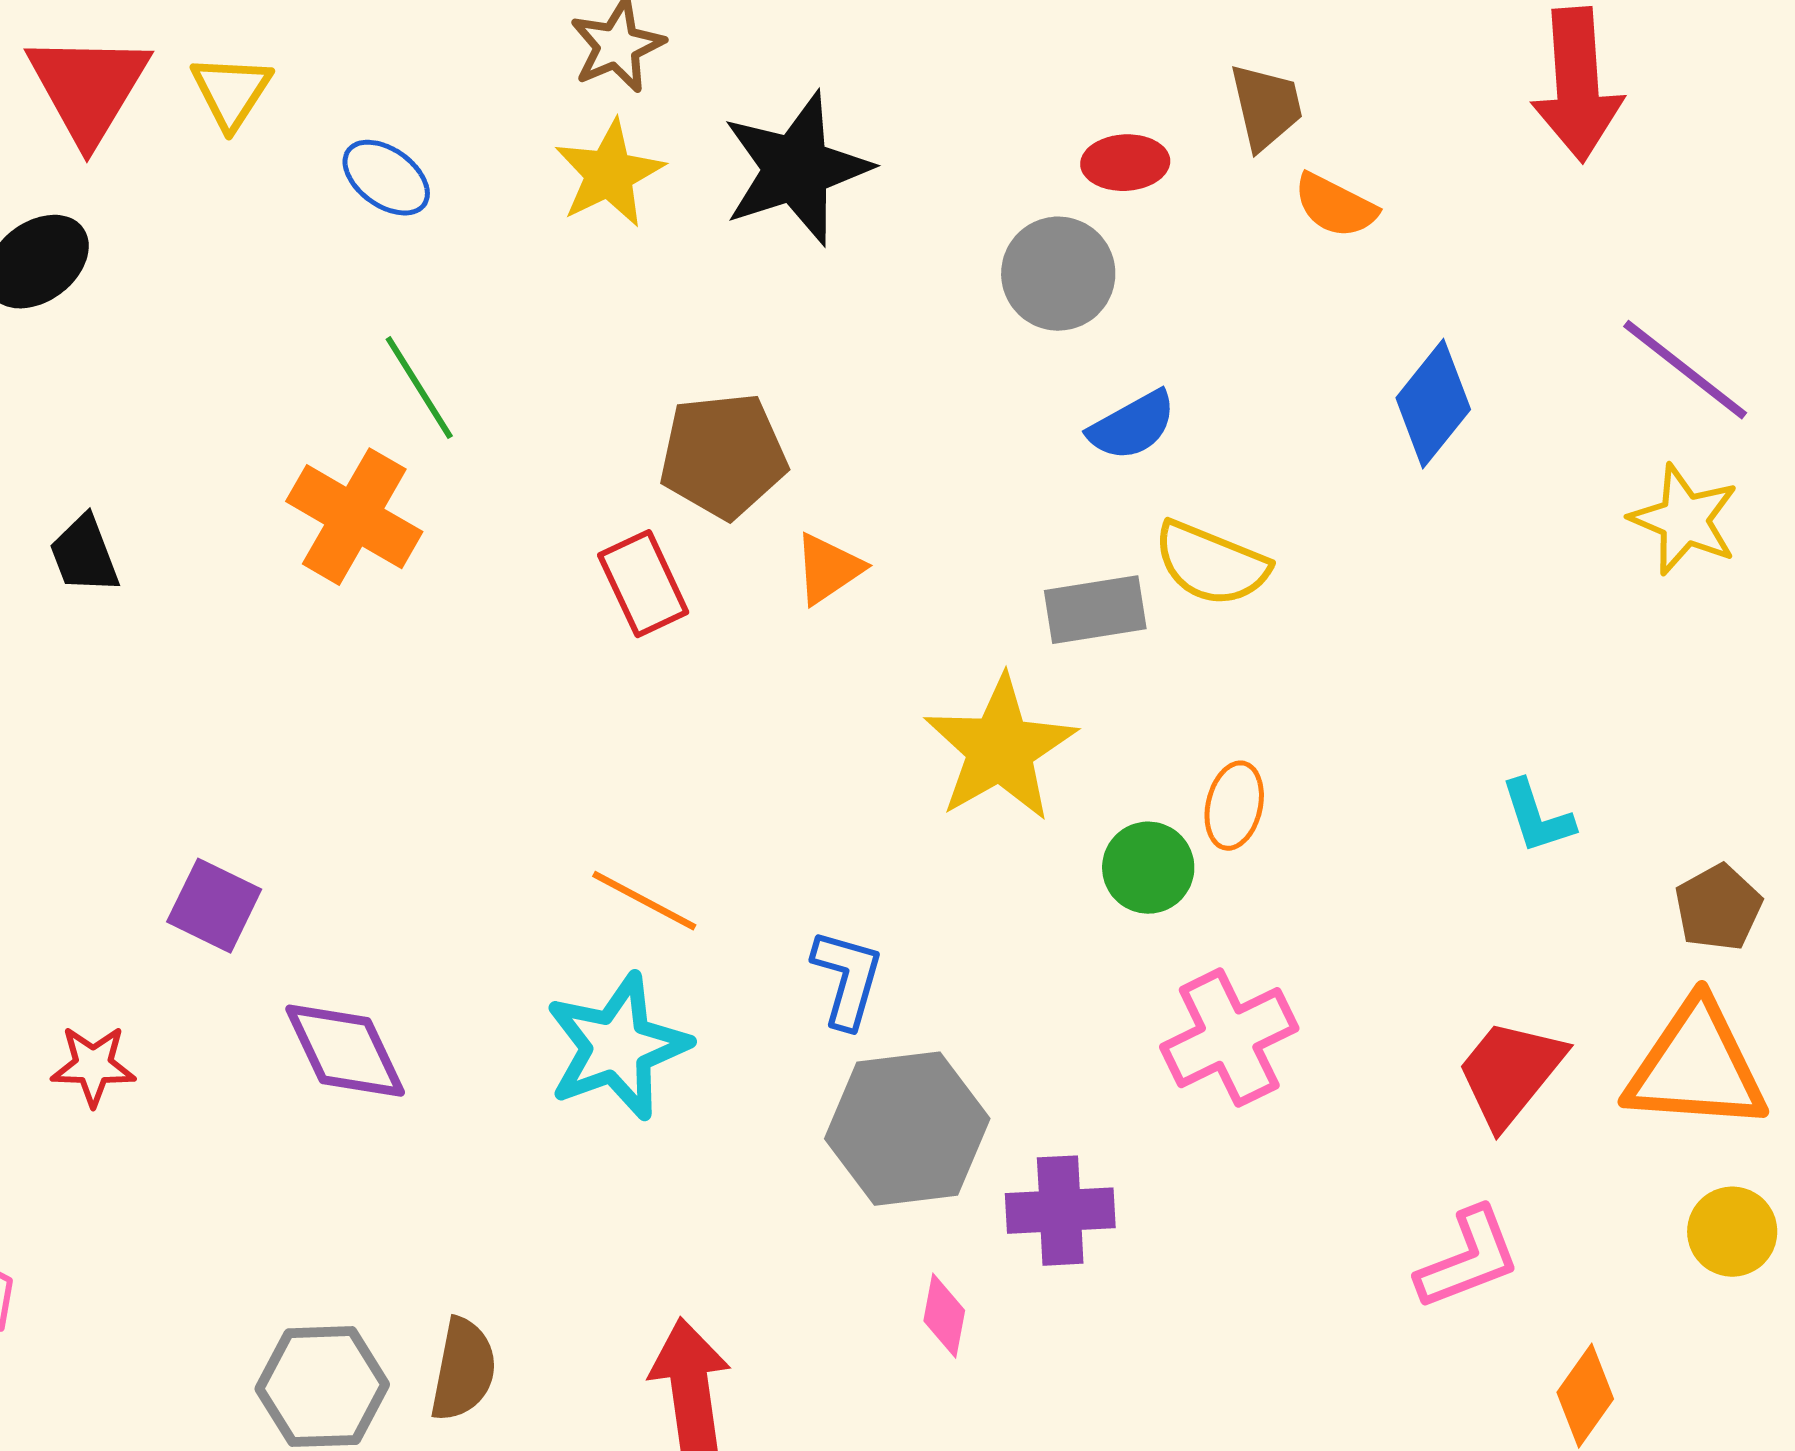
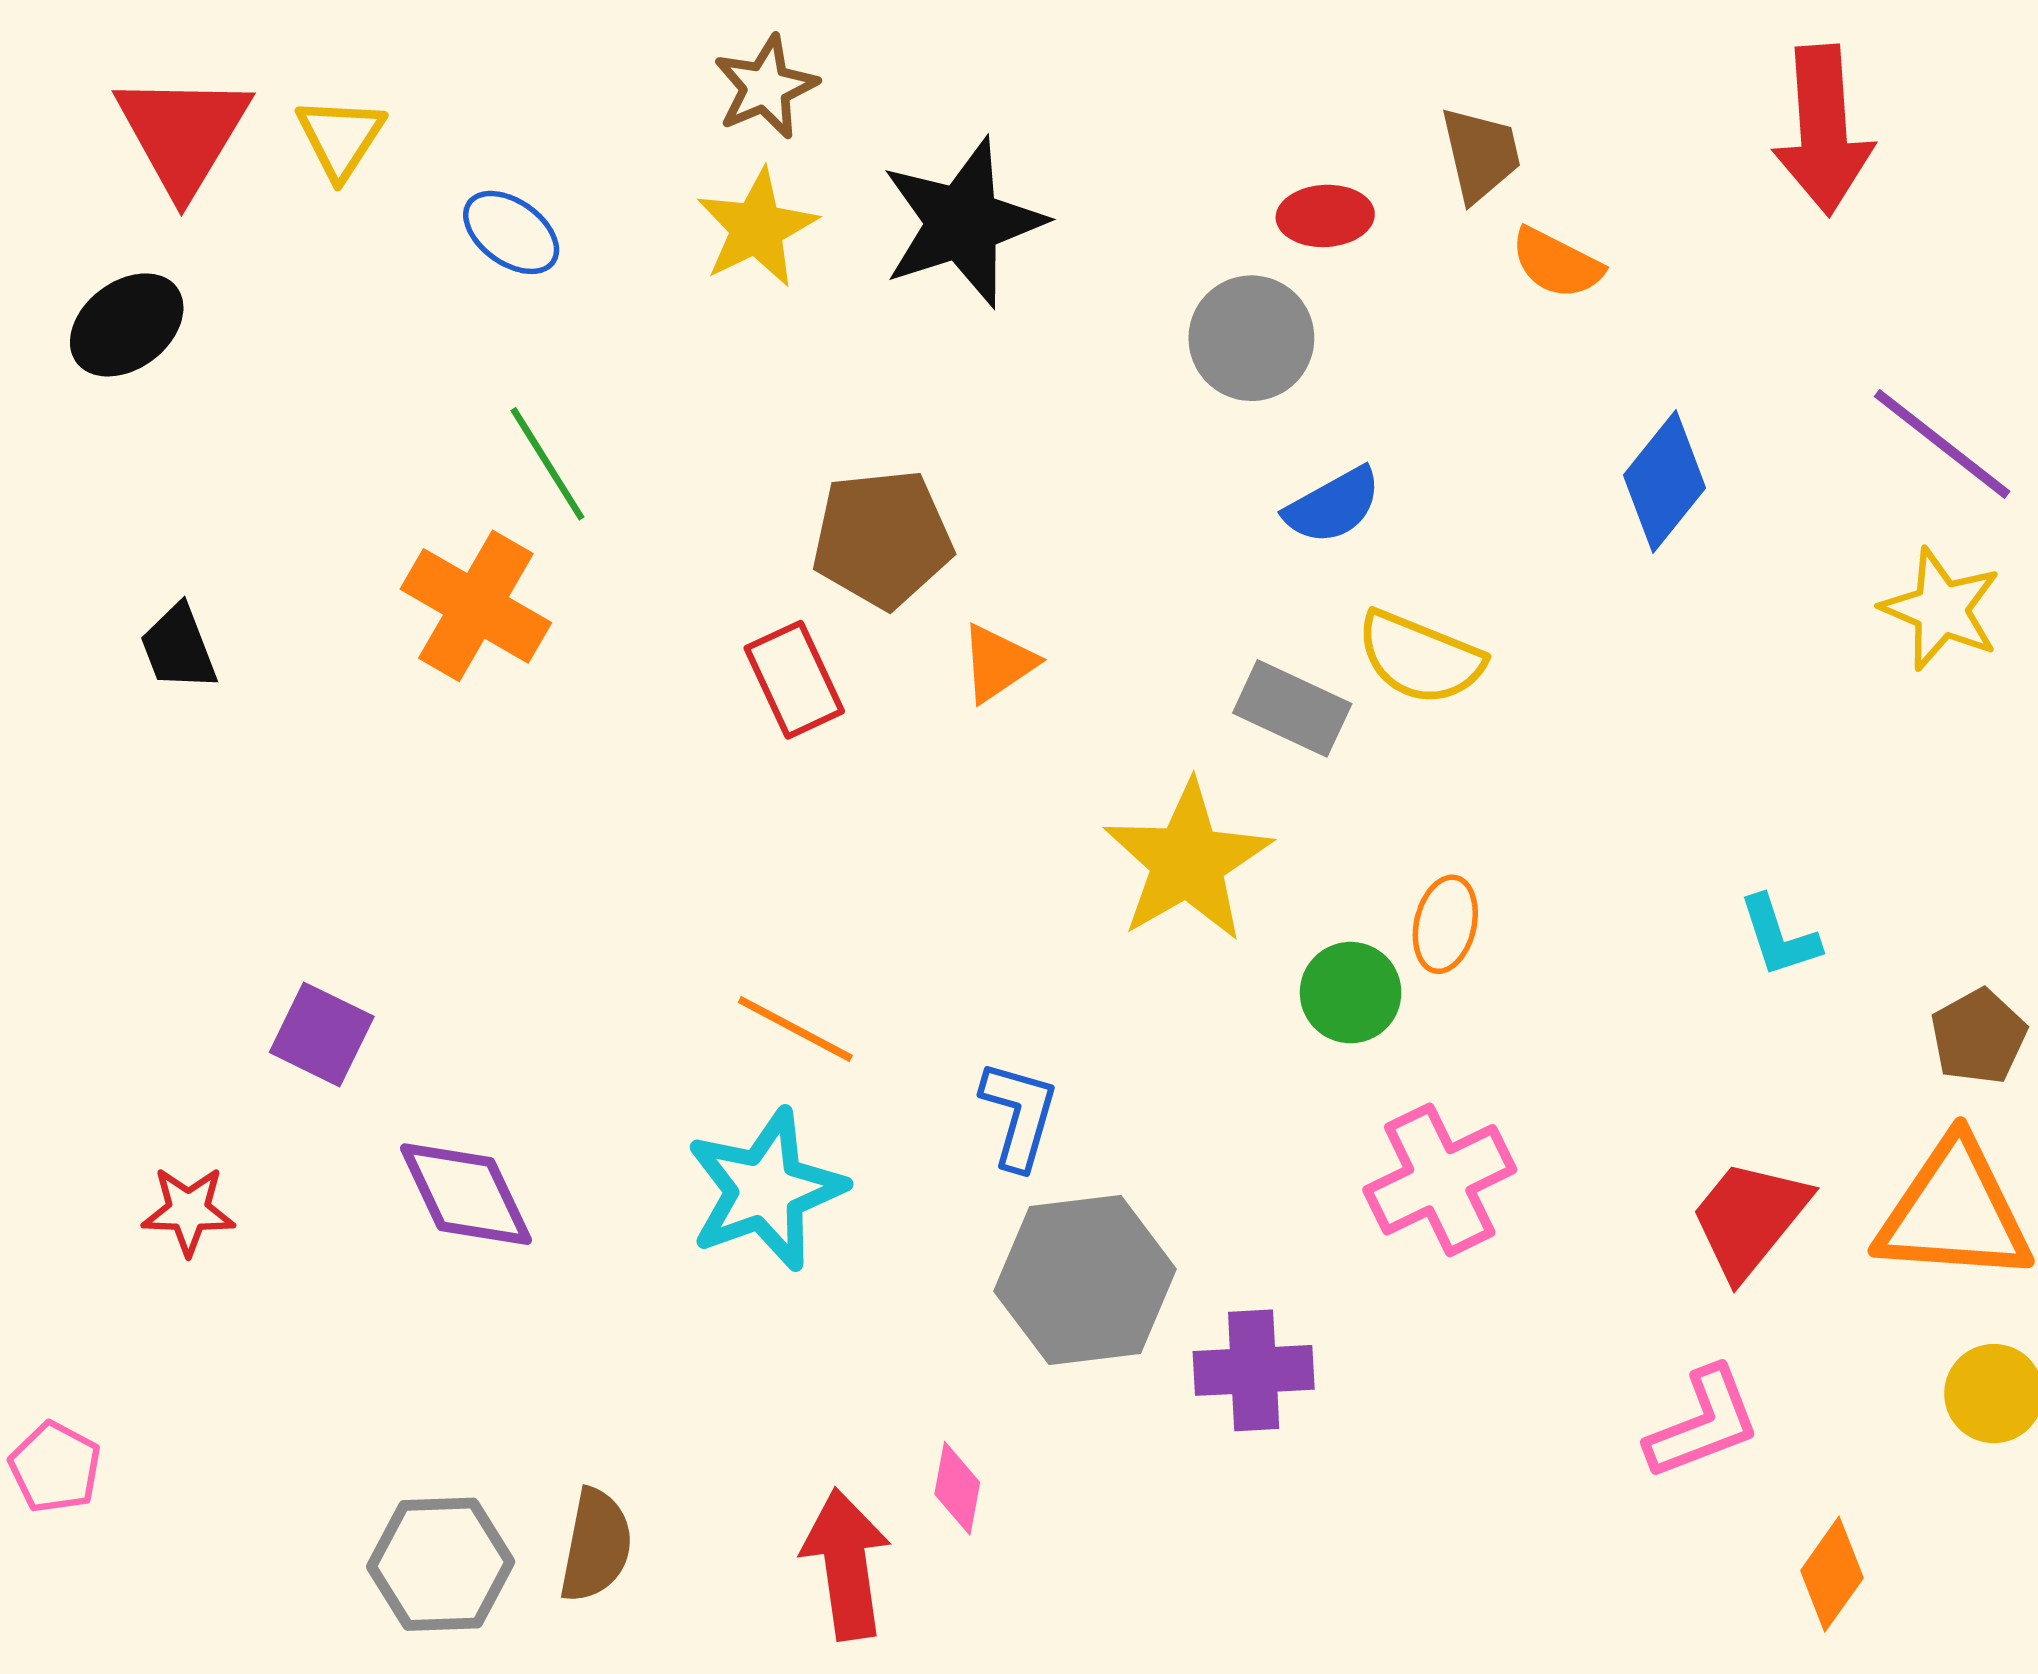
gray rectangle: (1095, 610) -> (1292, 708), turned 34
pink diamond: (944, 1316) -> (957, 1488), moved

